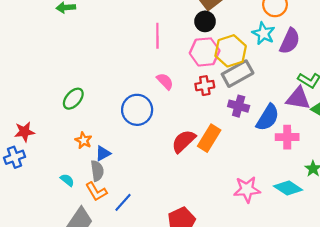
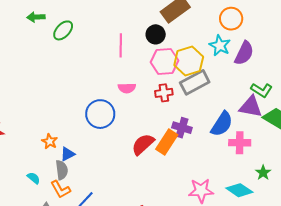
black circle: (205, 21) -> (156, 34), moved
pink semicircle: (165, 81) -> (127, 88), turned 132
green ellipse: (73, 99) -> (63, 30), moved
purple cross: (239, 106) -> (182, 128), moved

